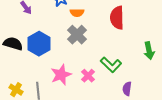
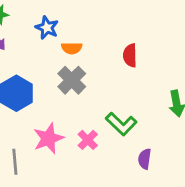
red semicircle: (117, 18) -> (130, 55), size x0.7

